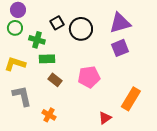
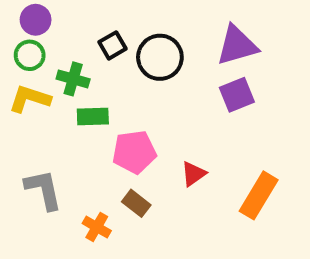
yellow L-shape: (15, 64) -> (30, 99), moved
pink pentagon: (89, 77) -> (134, 152), moved
brown rectangle: (55, 80) -> (136, 203), moved
red triangle: (105, 118) -> (193, 174), moved

